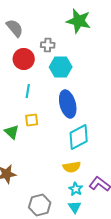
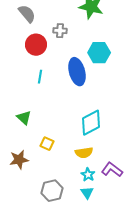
cyan hexagon: (61, 67) -> (99, 53), moved
blue ellipse: (68, 104) -> (77, 72), moved
yellow square: (32, 120) -> (47, 144), moved, turned 32

